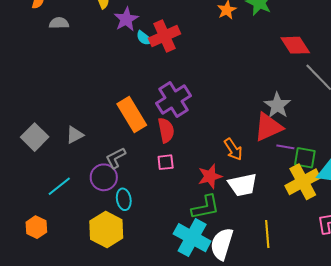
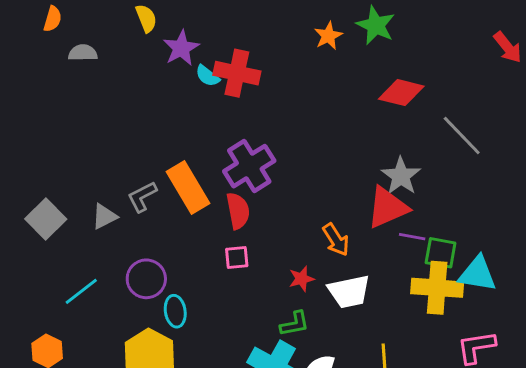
red cross: (164, 36) -> (237, 73), turned 36
red diamond: (295, 45) -> (401, 93), moved, turned -44
gray L-shape: (116, 158) -> (142, 197), moved
red star: (210, 176) -> (301, 279), size x0.7
yellow cross: (303, 182) -> (437, 288), turned 32
green L-shape: (205, 207) -> (295, 324), size x0.7

